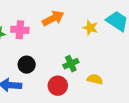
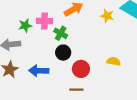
green cross: (71, 64) -> (61, 33), moved, turned -32
black circle: (27, 65) -> (63, 53), moved

